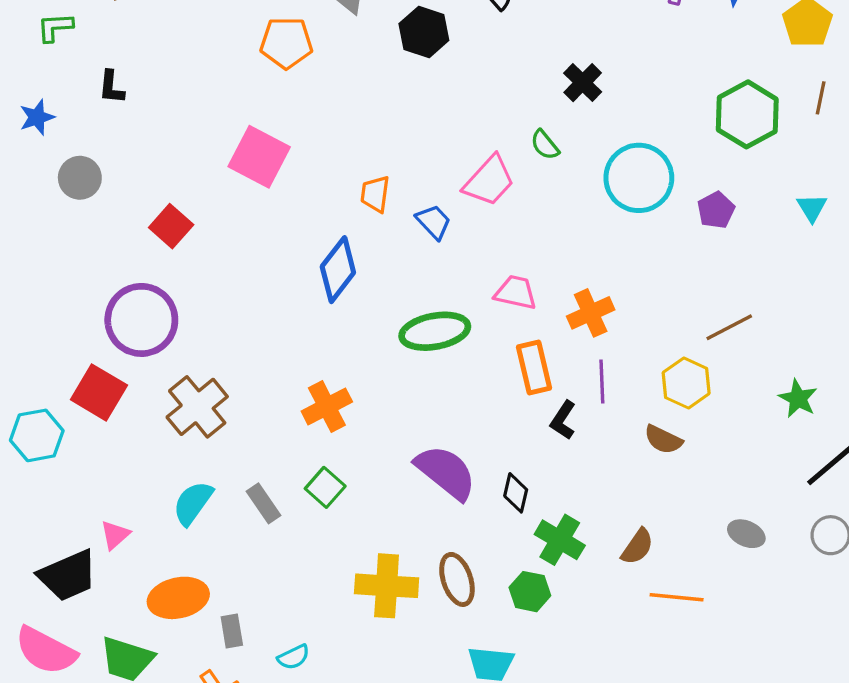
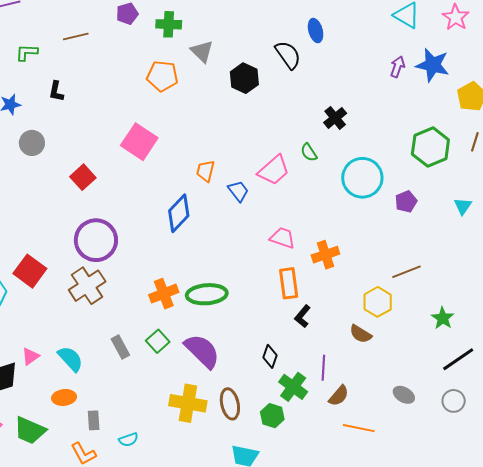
purple circle: (141, 320) -> (96, 240), moved
green ellipse: (435, 331) -> (207, 294), moved
purple line: (602, 381) -> (323, 368), moved
purple semicircle: (446, 472) -> (202, 351), moved
cyan semicircle: (193, 503) -> (70, 359), moved, turned 96
orange ellipse: (178, 598) -> (64, 397), size x0.7

